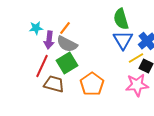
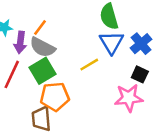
yellow line: (136, 58) -> (89, 65), moved
brown trapezoid: (54, 84) -> (41, 119), moved, turned -110
orange pentagon: (92, 84) -> (55, 97), moved, turned 30

